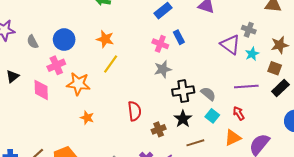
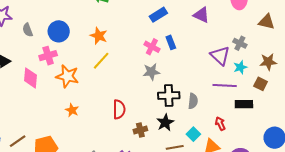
purple line: (246, 87) -> (225, 86), moved
black rectangle: (280, 88) -> (244, 104), moved, turned 36
gray semicircle: (208, 94) -> (193, 101), turned 49
cyan square: (212, 116) -> (193, 134), moved

